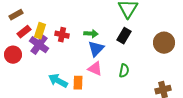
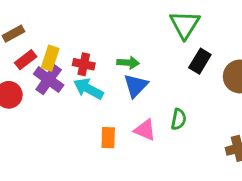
black rectangle: (124, 36) -> (200, 61), moved
pink triangle: (95, 69) -> (145, 130), moved
cyan arrow: (58, 81) -> (88, 89), moved

